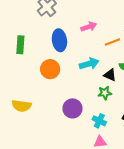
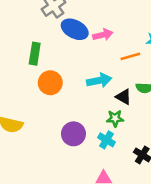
blue ellipse: (59, 40) -> (75, 29), moved, turned -60
green rectangle: (20, 45) -> (35, 54), moved
cyan cross: (99, 121) -> (106, 140), moved

